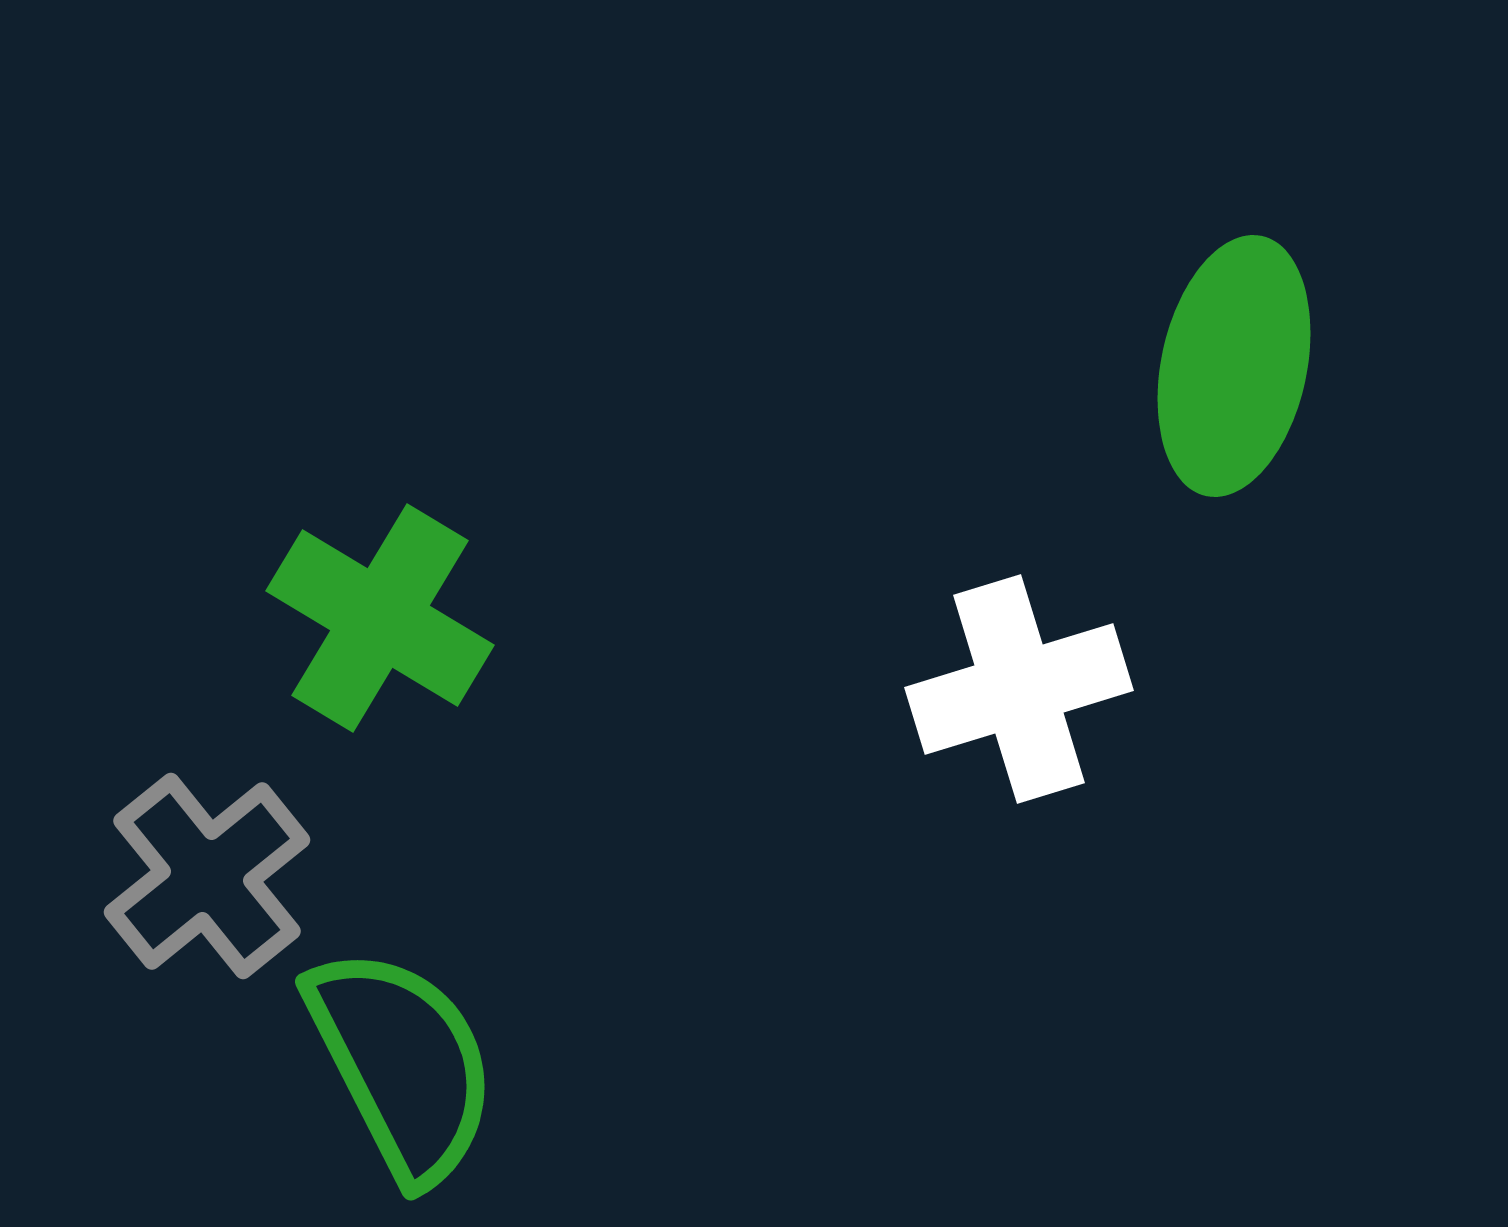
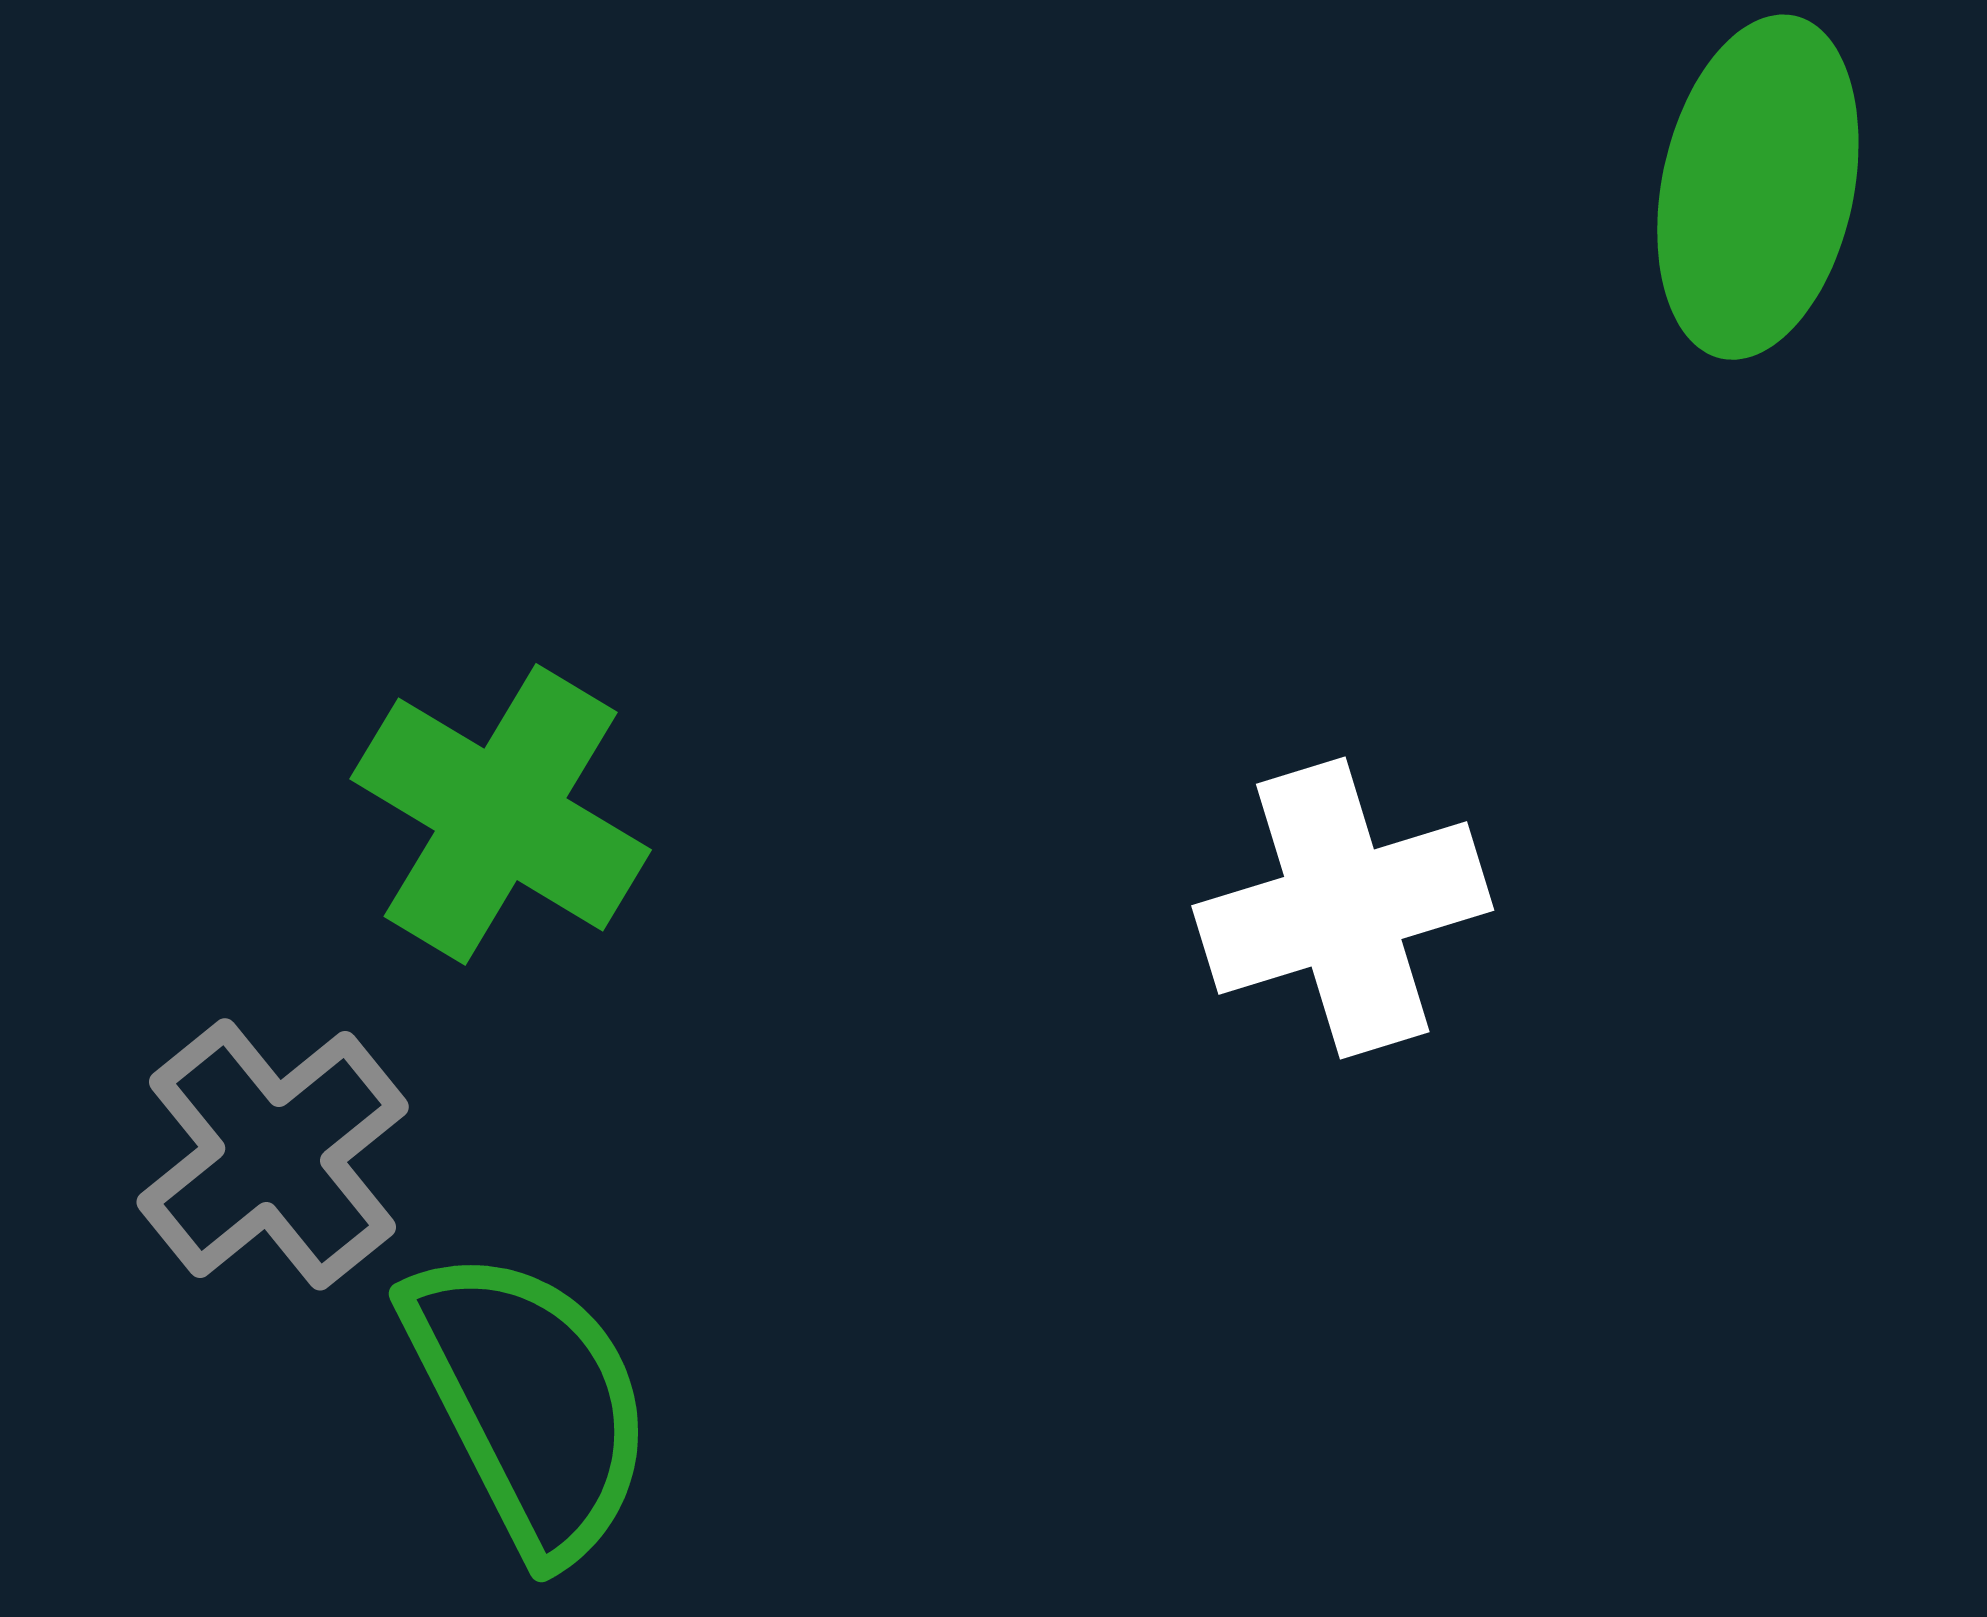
green ellipse: (1234, 366) -> (1758, 187), moved

